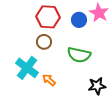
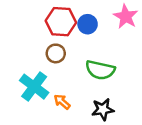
blue circle: (79, 20) -> (88, 24), moved
black star: (97, 86) -> (103, 109), moved

